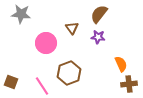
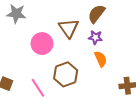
brown triangle: (72, 28) -> (69, 28), size x1.5
orange semicircle: (121, 64) -> (101, 59), moved

